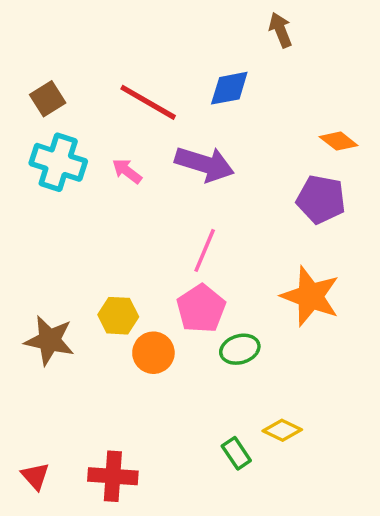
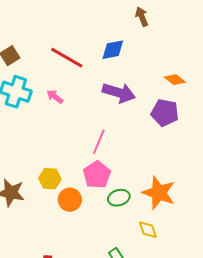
purple arrow: (205, 164) -> (119, 93), moved
orange star: (310, 296) -> (159, 193), moved
yellow diamond: (282, 430) -> (148, 230), moved, turned 45

